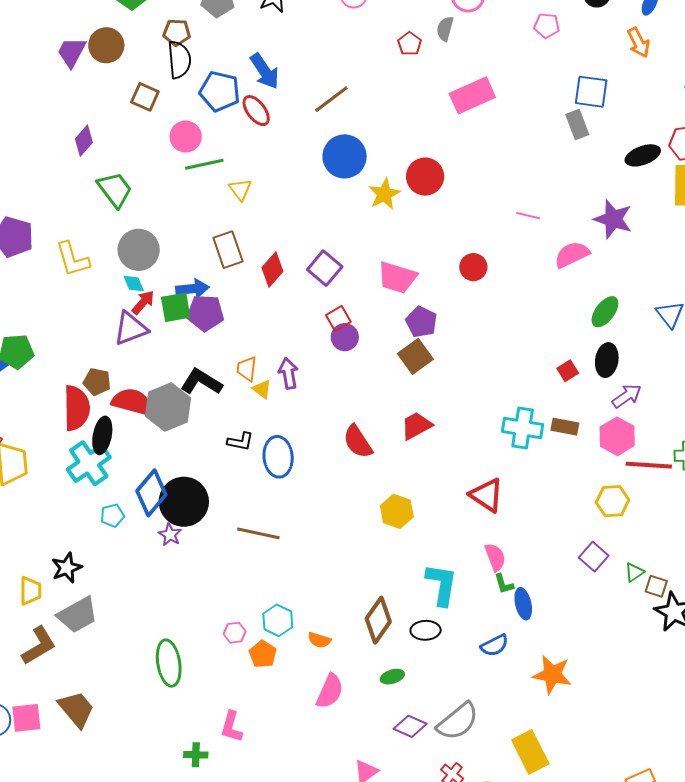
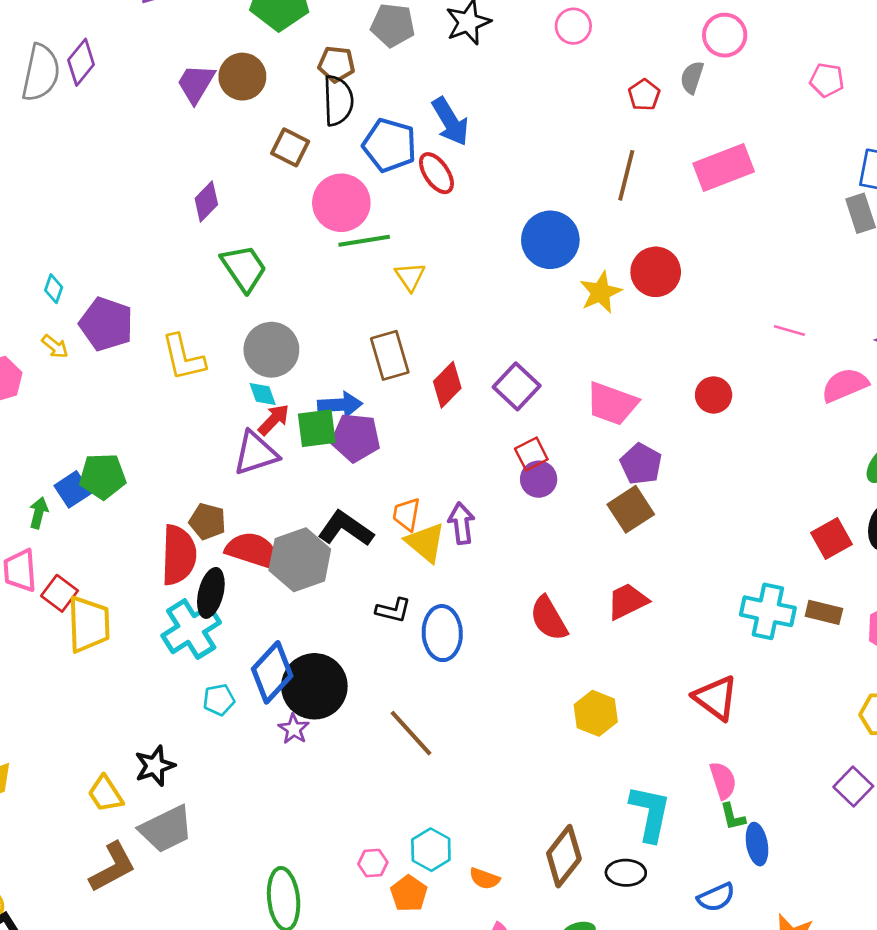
brown line: (331, 99) -> (626, 175), moved, turned -42
pink circle: (186, 137) -> (341, 203), size x1.4
red square: (568, 371) -> (832, 539), size x1.4
yellow triangle: (262, 389) -> (425, 542), size x1.6
brown line: (258, 533) -> (411, 733), turned 33
yellow trapezoid: (30, 591) -> (105, 794), turned 144

